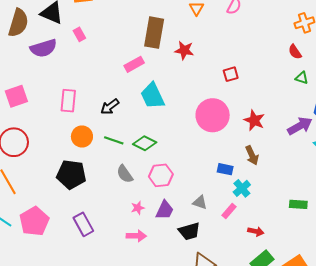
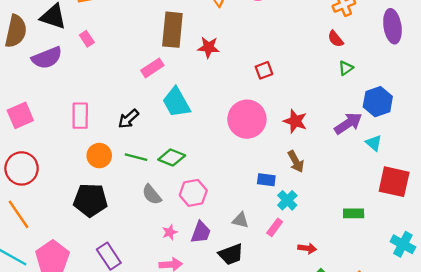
green triangle: (302, 78) -> (346, 68), turned -48

